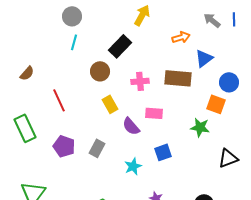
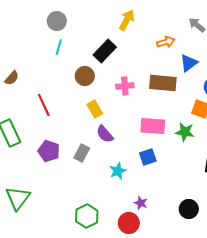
pink rectangle: (154, 113) -> (153, 126), moved, size x1.4
purple semicircle: (131, 126) -> (105, 134), moved

